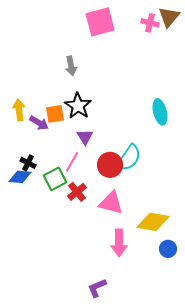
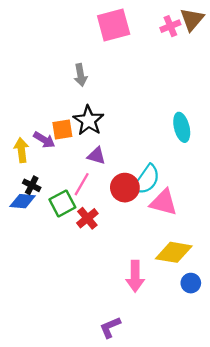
pink cross: (150, 23) -> (170, 26), turned -36
yellow arrow: (19, 110) -> (21, 150), moved
purple triangle: (85, 137) -> (96, 156), turned -42
pink triangle: (111, 203) -> (164, 202), moved

